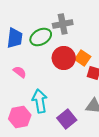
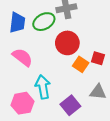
orange square: (83, 58) -> (81, 64), moved
pink semicircle: (20, 72) -> (22, 57), size x1.5

